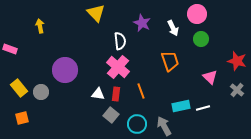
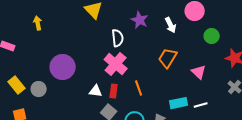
green circle: (201, 39) -> (212, 36), moved
orange trapezoid: (170, 61) -> (168, 58), turned -130
pink triangle: (210, 77) -> (199, 72), moved

